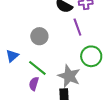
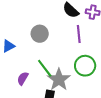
green line: (37, 68) -> (45, 68), moved

